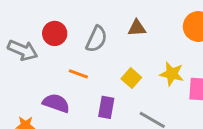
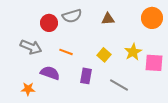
gray semicircle: (97, 39) -> (72, 16), moved, turned 48
gray arrow: (23, 50) -> (31, 47), moved
yellow star: (172, 74) -> (133, 52), turned 30

